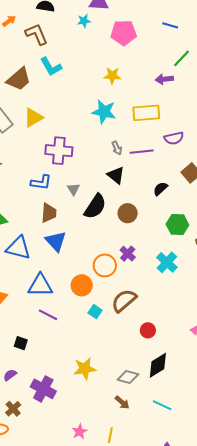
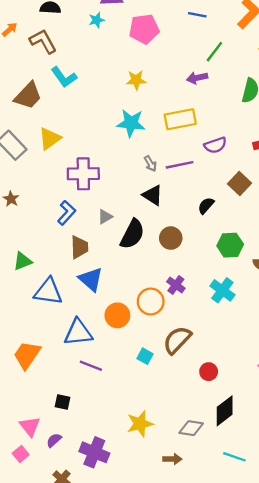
blue L-shape: (41, 182) -> (67, 213), turned -50
gray triangle: (73, 189) -> (105, 217), turned 40
orange circle: (82, 285) -> (117, 315), moved
brown arrow: (122, 402) -> (172, 459), moved, turned -35

